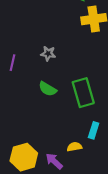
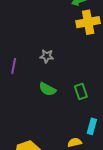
green rectangle: (83, 93) -> (81, 91), size x0.6

